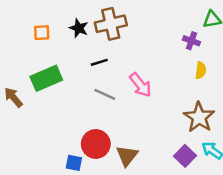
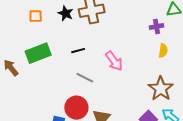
purple cross: (191, 41) -> (156, 27), turned -32
black line: (99, 62) -> (78, 51), moved
gray line: (105, 94) -> (85, 78), moved

